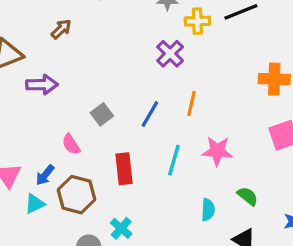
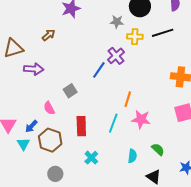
orange line: (191, 103) -> (128, 99), moved
blue line: (150, 114) -> (99, 70), moved
cyan triangle: (35, 204) -> (23, 144), turned -40
cyan cross: (121, 228) -> (91, 158), moved

